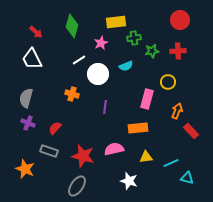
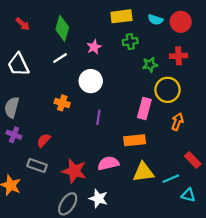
yellow rectangle: (116, 22) -> (121, 16), moved
red arrow: (36, 32) -> (23, 24), moved
green star: (152, 51) -> (150, 65), moved
white line: (79, 60) -> (60, 58), moved
cyan semicircle: (126, 66) -> (155, 20), moved, turned 40
yellow circle: (168, 82) -> (168, 90), size x1.5
red rectangle: (191, 131) -> (193, 160), moved
yellow triangle: (146, 157) -> (143, 172), size x1.5
white star: (129, 181) -> (98, 198), moved

